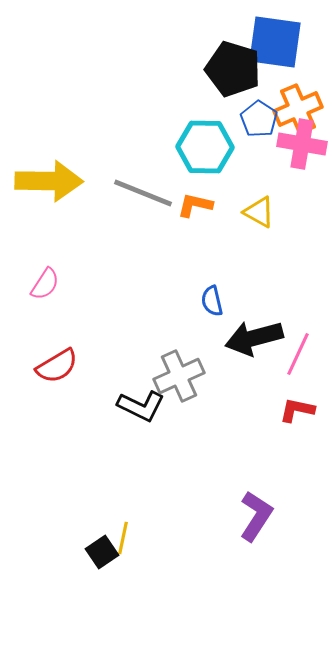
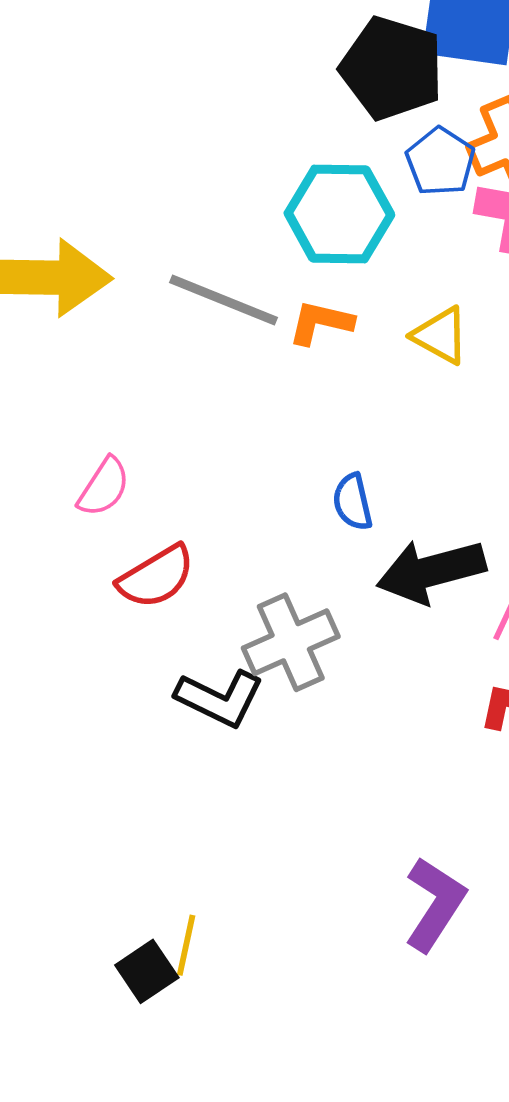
pink semicircle: (45, 284) -> (104, 487), moved
red semicircle: (57, 366) -> (156, 577), moved

